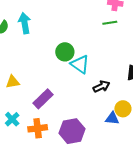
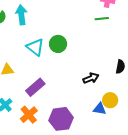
cyan triangle: (80, 64) -> (35, 47), moved
orange cross: (38, 128) -> (29, 115), turned -36

